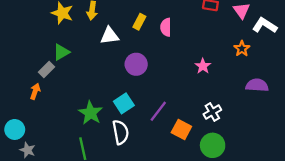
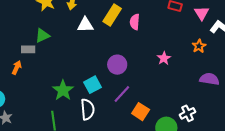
yellow rectangle: (139, 22) -> (112, 15), size x1.5
purple circle: (136, 64) -> (117, 65), moved
gray rectangle: (47, 69) -> (28, 49), turned 40
white cross: (212, 112) -> (188, 113), moved

